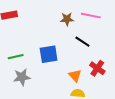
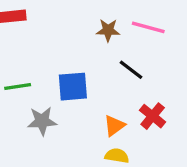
orange triangle: (75, 76) -> (114, 126), turned 32
gray star: (22, 77) -> (42, 121), moved

